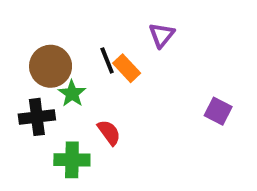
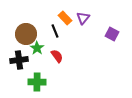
orange rectangle: (127, 68) -> (65, 18), moved
purple square: (218, 111) -> (112, 34), moved
red semicircle: (109, 133) -> (57, 56), moved

